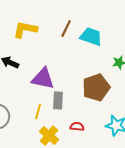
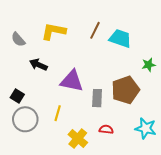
gray rectangle: (58, 101) -> (97, 98), moved
yellow line: (38, 112) -> (58, 113), moved

